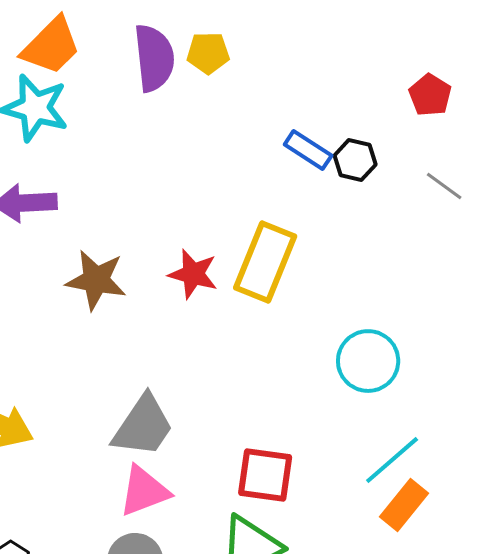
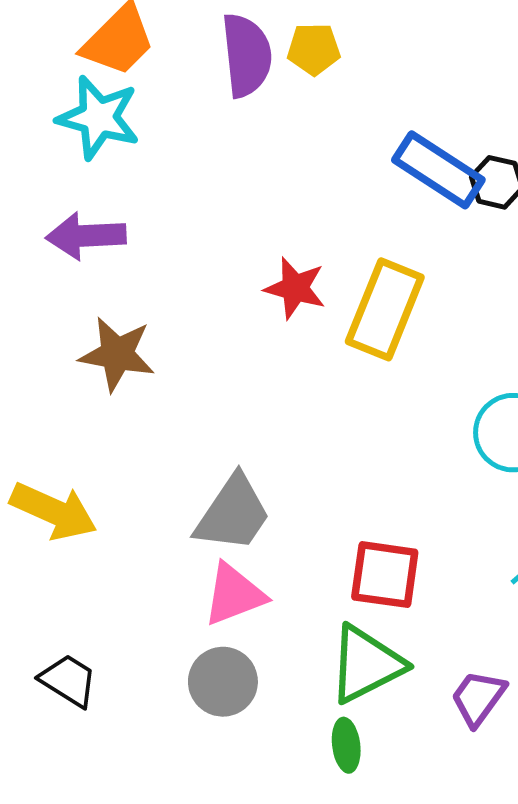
blue rectangle: (308, 150) -> (438, 170), size x1.5
red star: (193, 274) -> (295, 288), moved
brown star: (96, 280) -> (117, 354), moved

